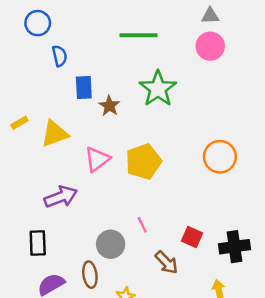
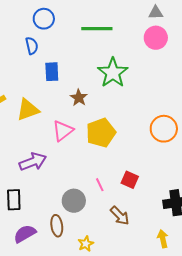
blue circle: (38, 23) -> (44, 19), moved
brown star: (109, 106) -> (79, 98), moved
red square: (192, 237) -> (130, 180), moved

